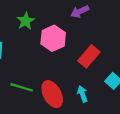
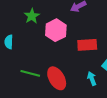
red rectangle: (89, 56) -> (87, 45), turned 48
cyan arrow: (82, 94) -> (92, 79), moved

